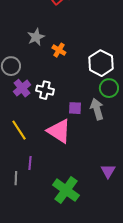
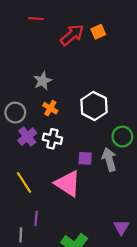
orange cross: (59, 50) -> (50, 108), moved
white hexagon: (101, 63) -> (94, 106), moved

